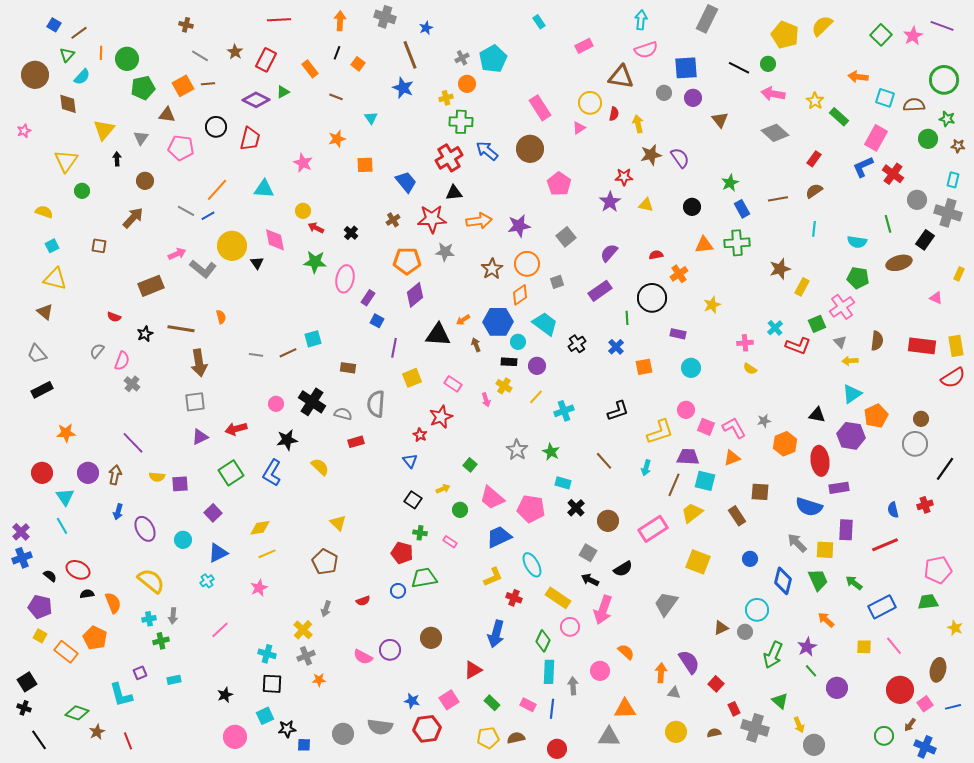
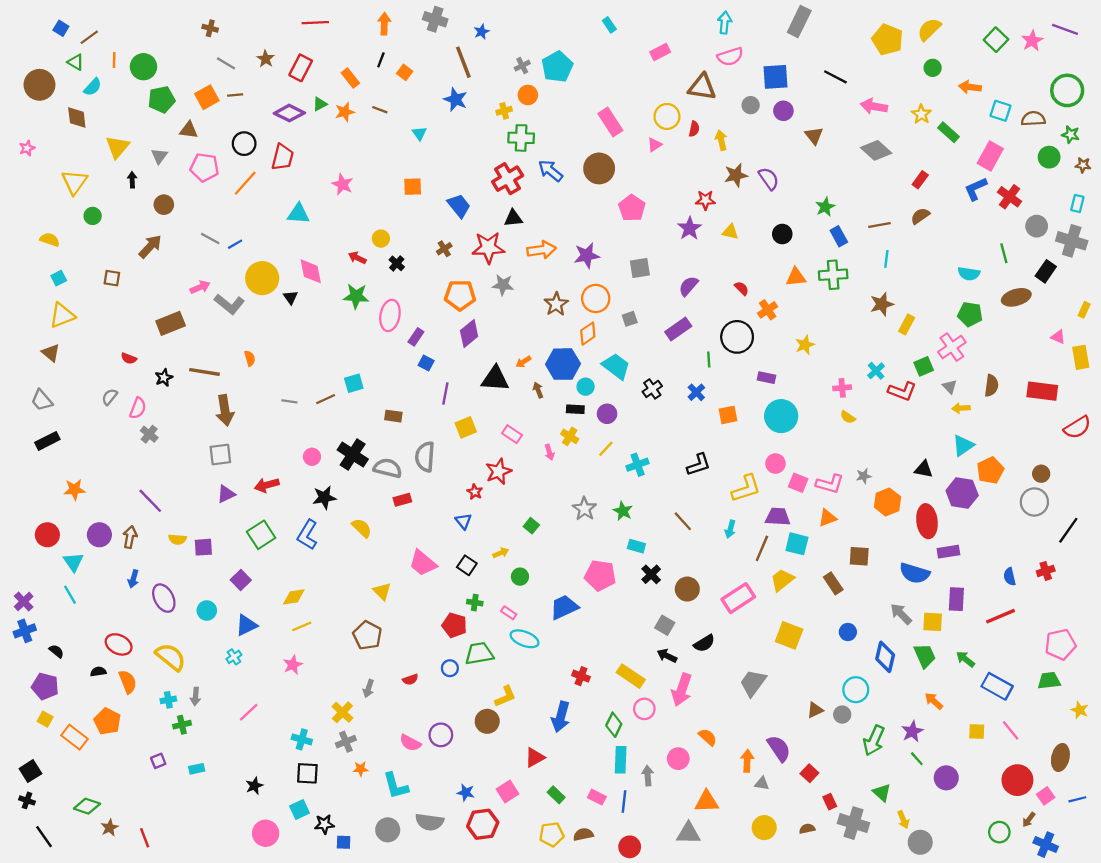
green triangle: (67, 55) -> (76, 62), turned -42
green circle: (768, 64) -> (933, 68), moved
orange star: (337, 139) -> (345, 112), moved
orange line: (217, 190) -> (245, 183), moved
yellow circle: (303, 211) -> (381, 239), moved
cyan line: (814, 229) -> (886, 259), moved
gray square: (566, 237) -> (640, 268), turned 30
red semicircle: (656, 255) -> (742, 288), turned 56
yellow triangle: (55, 279) -> (62, 315), turned -35
yellow rectangle: (956, 346) -> (1081, 357), moved
cyan circle: (691, 368) -> (781, 416), size x1.5
gray semicircle: (343, 414) -> (388, 468), size x1.4
pink L-shape: (734, 428) -> (830, 484), turned 135
pink trapezoid: (492, 498) -> (423, 563), moved
cyan ellipse: (532, 565) -> (524, 639), moved, turned -40
red ellipse: (78, 570) -> (119, 644), moved
yellow L-shape: (493, 577) -> (505, 696), moved
blue rectangle: (882, 607) -> (997, 686), turned 56
cyan L-shape: (121, 695) -> (396, 786), moved

